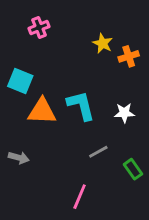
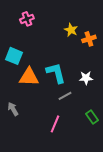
gray line: (98, 152) -> (65, 96), moved
gray arrow: (19, 158) -> (13, 109), turned -136
pink line: (80, 197) -> (55, 124), moved

